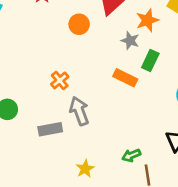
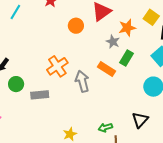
orange cross: (60, 80) -> (57, 66), size x1.5
gray arrow: (79, 111) -> (82, 81), moved
gray rectangle: (50, 129) -> (40, 95), moved

